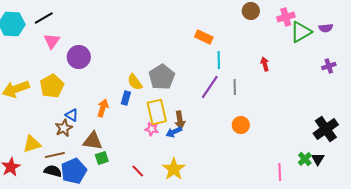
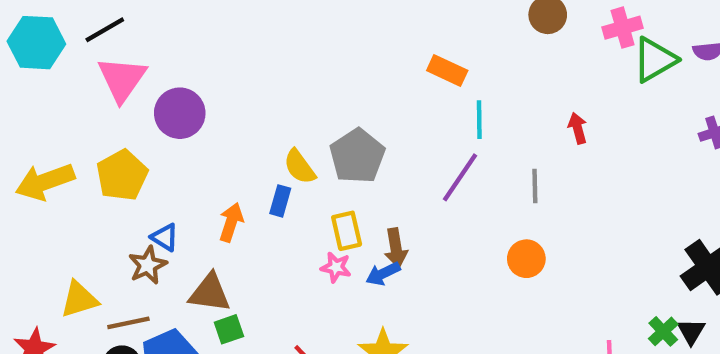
pink triangle: (52, 41) -> (122, 79), size x1.4
gray line: (235, 87) -> (535, 186), moved
yellow rectangle: (157, 112) -> (347, 231), size x0.7

